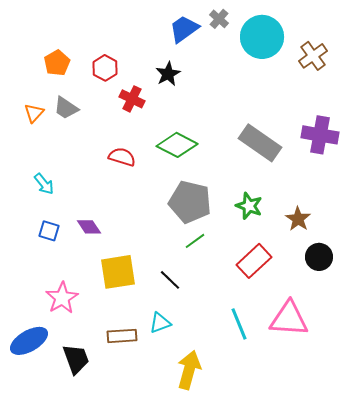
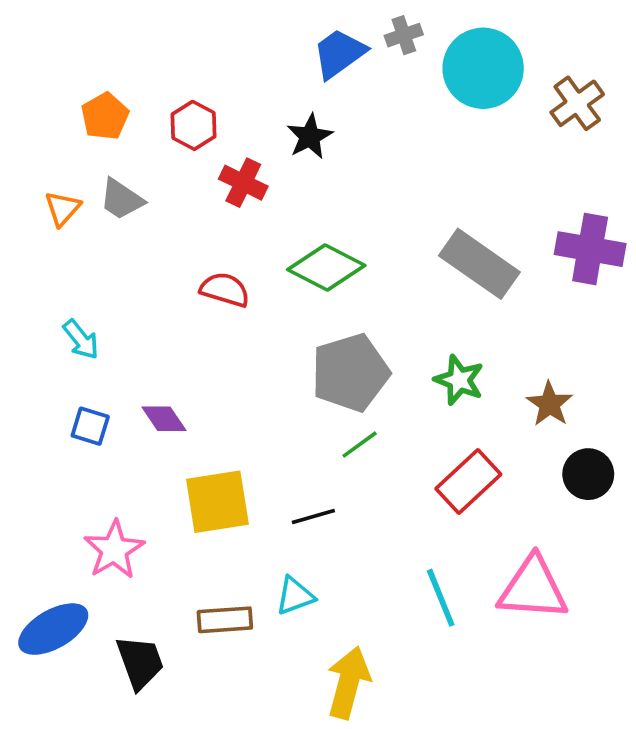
gray cross: (219, 19) -> (404, 35), turned 30
gray pentagon: (190, 202) -> (350, 373), turned -30
black line: (170, 280) -> (313, 517), turned -60

